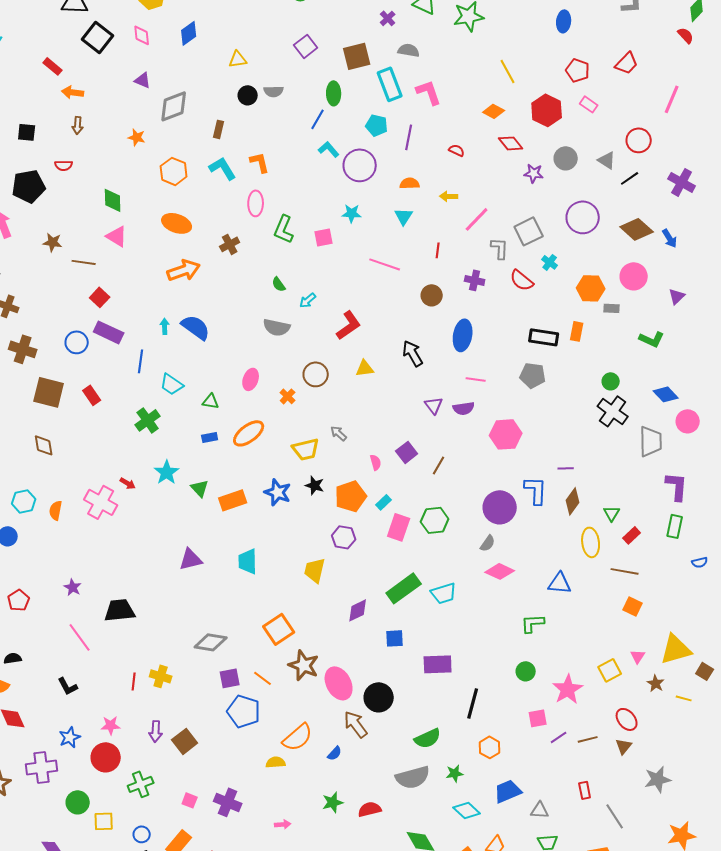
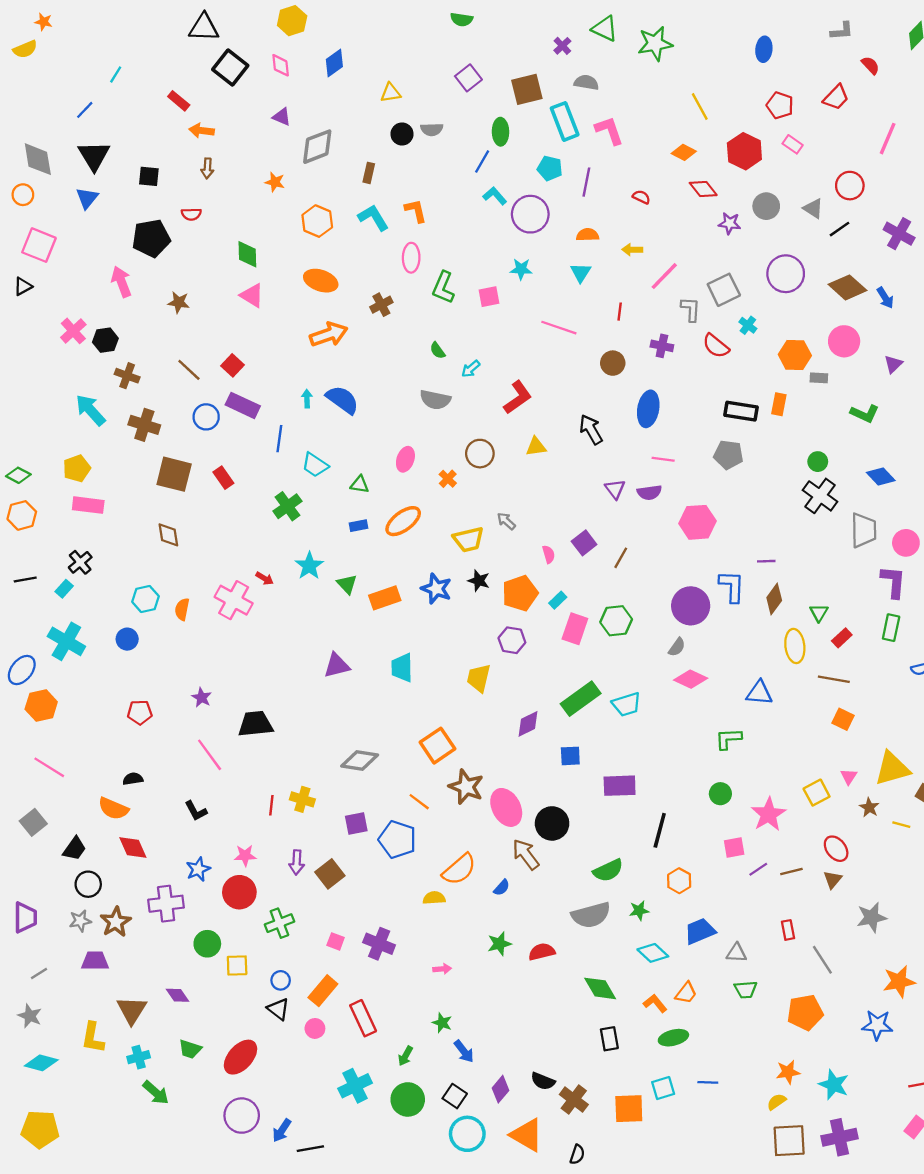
red semicircle: (686, 35) -> (870, 65), moved
brown line: (84, 262) -> (189, 370), moved, turned 35
pink circle: (688, 421) -> (906, 543), moved
red pentagon: (19, 600) -> (140, 712), turned 30
purple square: (230, 678) -> (356, 823), moved

